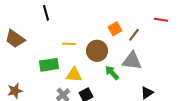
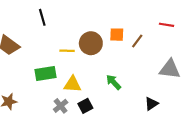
orange square: (115, 29) -> (117, 35), turned 32
brown circle: (97, 51) -> (91, 43), moved
gray triangle: (132, 61) -> (170, 69), moved

